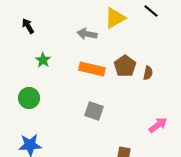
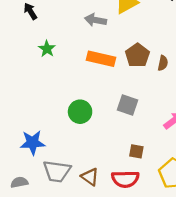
green circle: (29, 98) -> (80, 112), moved
gray square: (94, 111) -> (127, 105), moved

